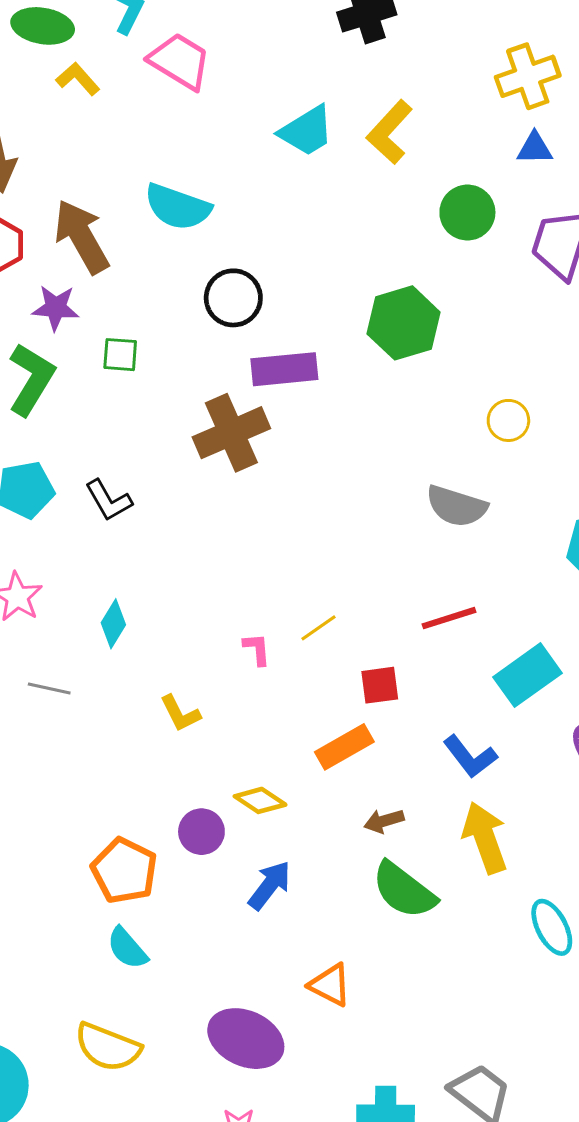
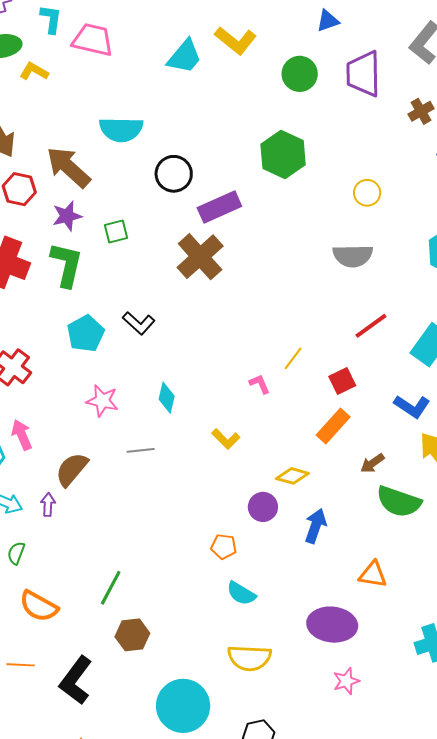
yellow L-shape: (390, 132) -> (236, 40), turned -75
orange pentagon: (124, 871) -> (224, 547), size x0.6

